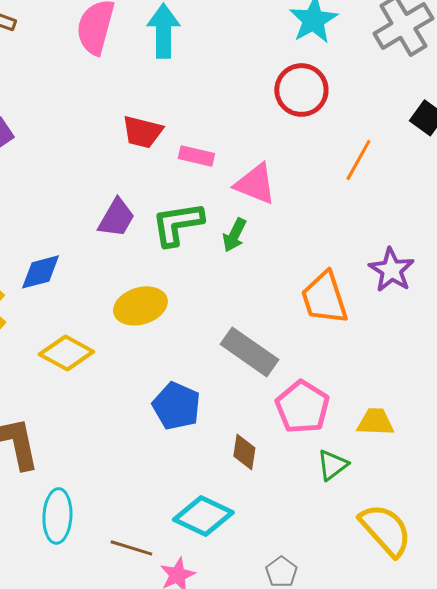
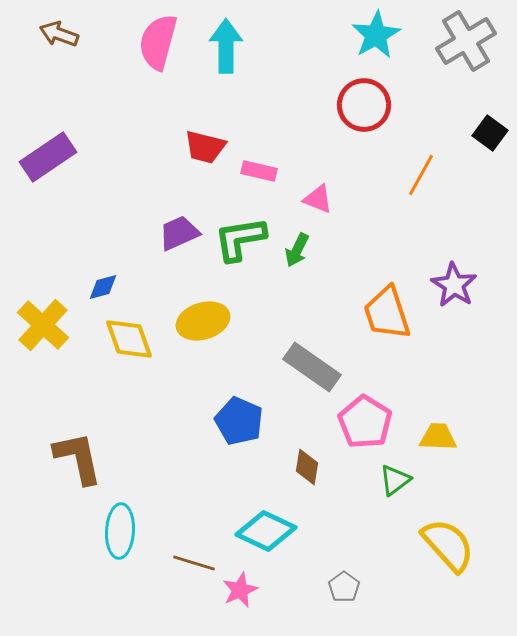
pink triangle: (255, 184) -> (318, 199), size x0.7
purple trapezoid: (116, 218) -> (179, 233), turned -144
blue diamond: (40, 272) -> (103, 287), size x0.7
yellow diamond: (66, 353) -> (129, 339), moved, turned 42

